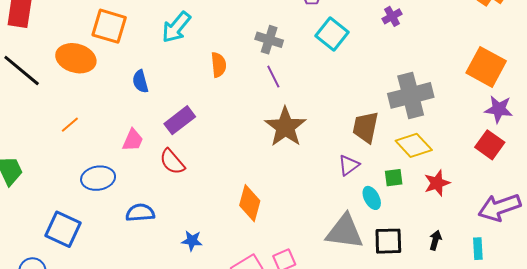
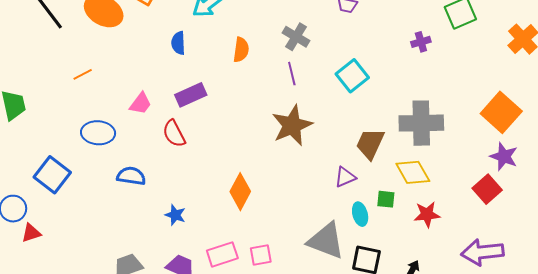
cyan square: (332, 34) -> (352, 76), moved
blue semicircle: (140, 81) -> (178, 43), moved

